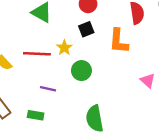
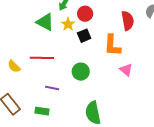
yellow star: (64, 48) -> (68, 24), moved
pink triangle: (148, 81) -> (126, 70), moved

